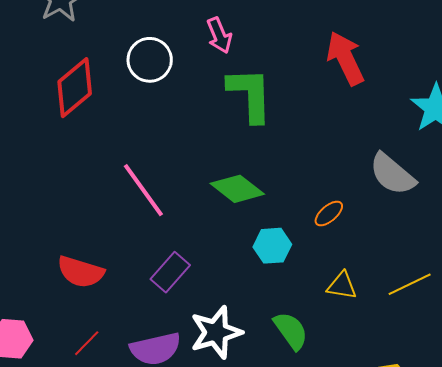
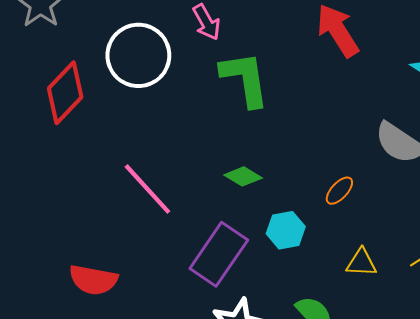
white circle: (150, 60) -> (138, 55), size x1.4
green diamond: (237, 189) -> (243, 176), size x0.7
purple rectangle: (170, 272) -> (219, 254), moved, size x1.5

